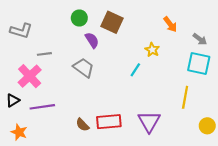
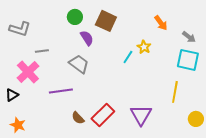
cyan line: (135, 70) -> (128, 57), moved
purple line: (42, 107) -> (61, 91), moved
red rectangle: (109, 122) -> (103, 115), turned -40

